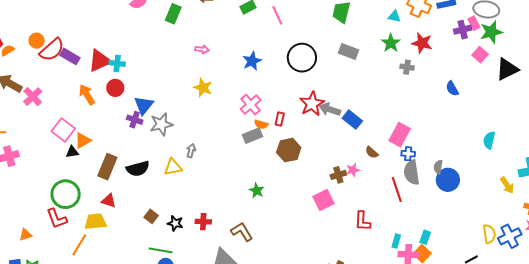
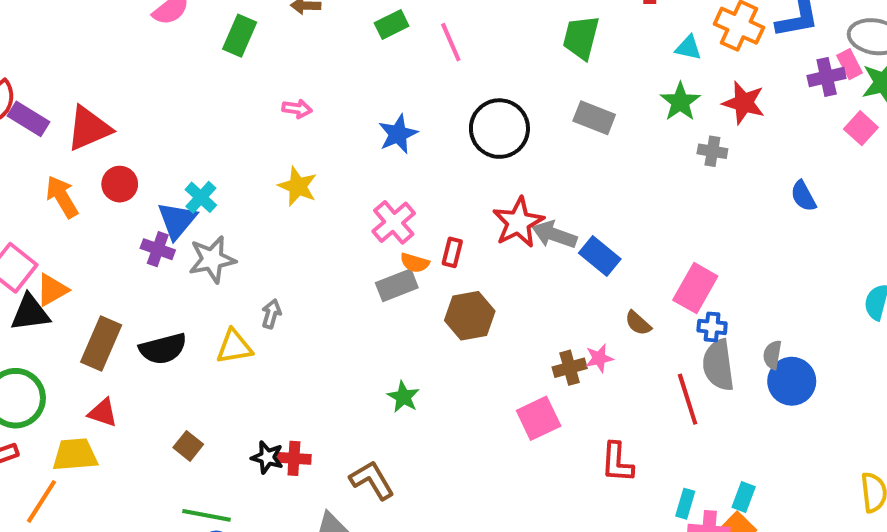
cyan cross: (117, 63) -> (201, 197), moved, turned 35
black triangle: (72, 152) -> (30, 313), size x1.5
black star: (175, 223) -> (267, 457), moved

